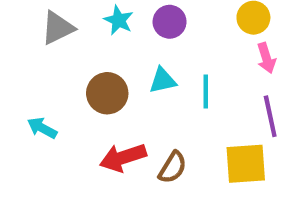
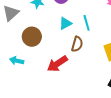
brown circle: (107, 93) -> (32, 37), moved
brown semicircle: (173, 167) -> (77, 44), moved

